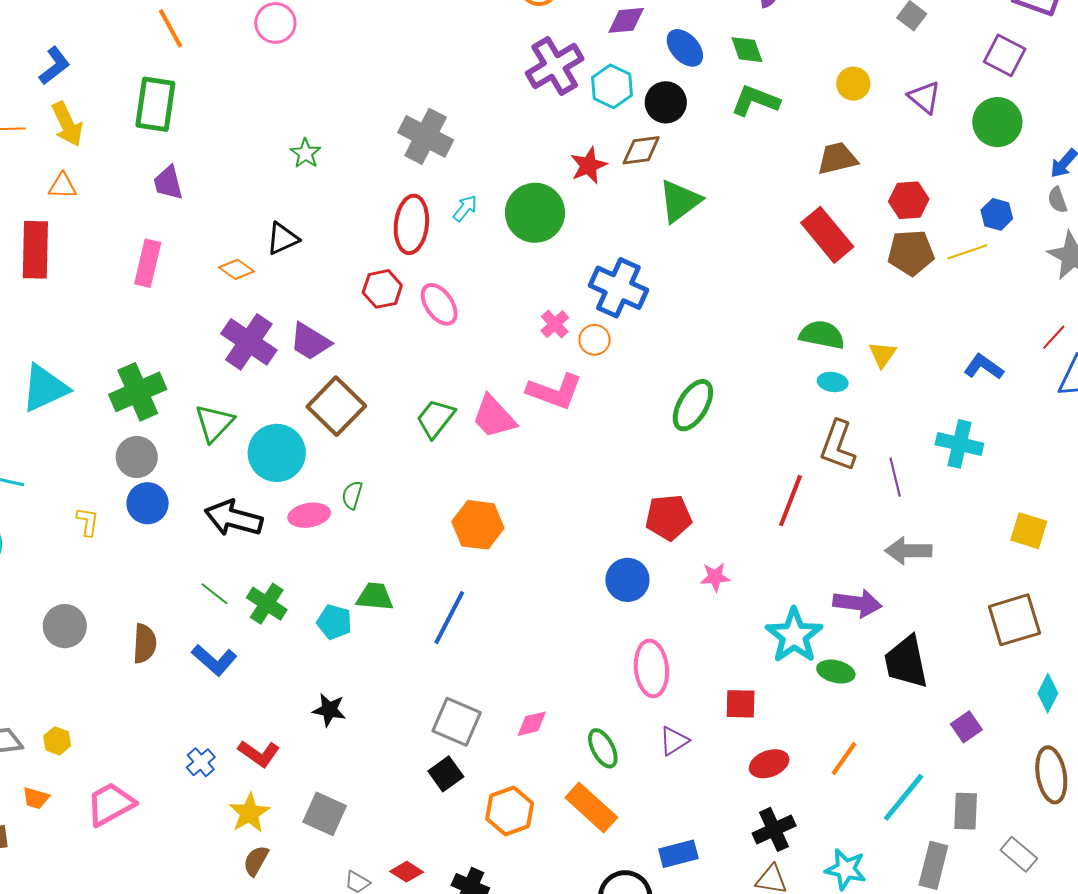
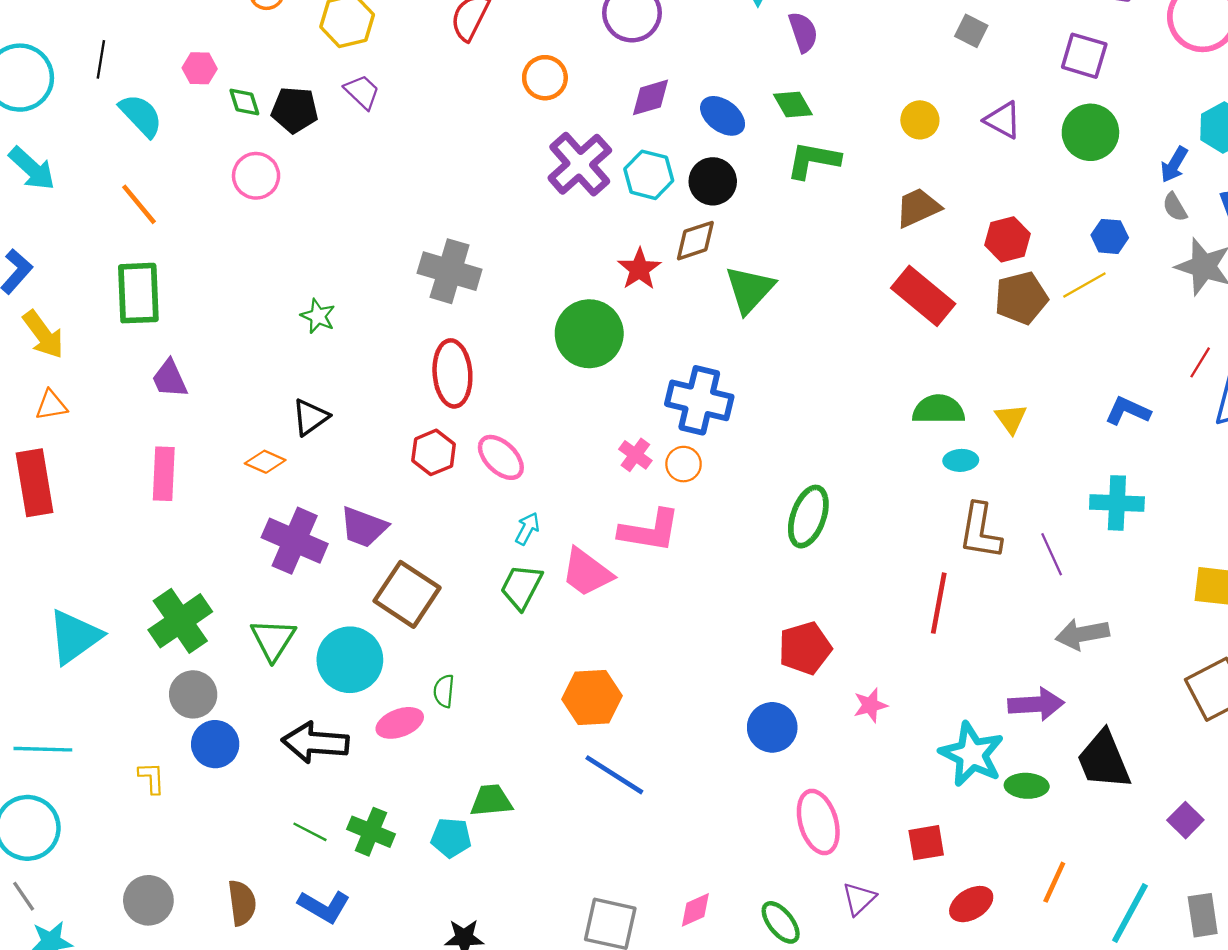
cyan arrow: (465, 208) -> (527, 529), moved
blue line: (449, 618) -> (614, 775), moved, turned -74

